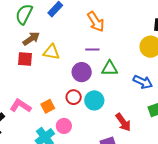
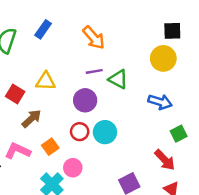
brown arrow: (31, 39) -> (32, 119), moved
red square: (25, 59) -> (15, 94), turned 35
green triangle: (110, 68) -> (118, 79), moved, turned 36
red arrow: (123, 122) -> (165, 160), moved

